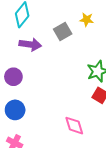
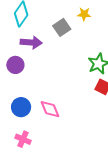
purple circle: (13, 77) -> (15, 65), moved
pink diamond: (74, 126) -> (50, 109), moved

